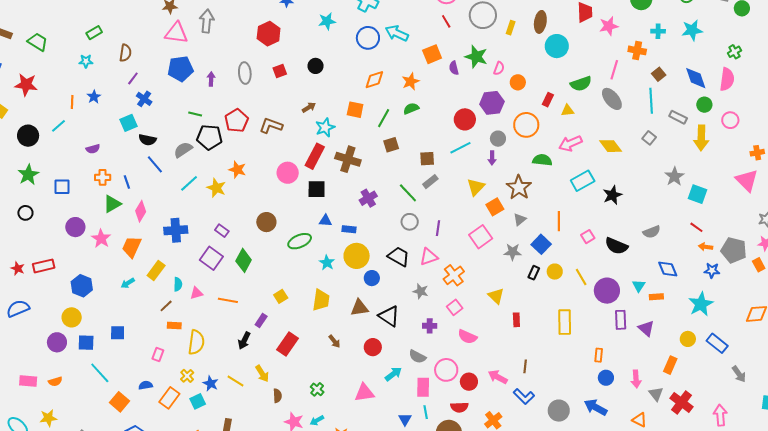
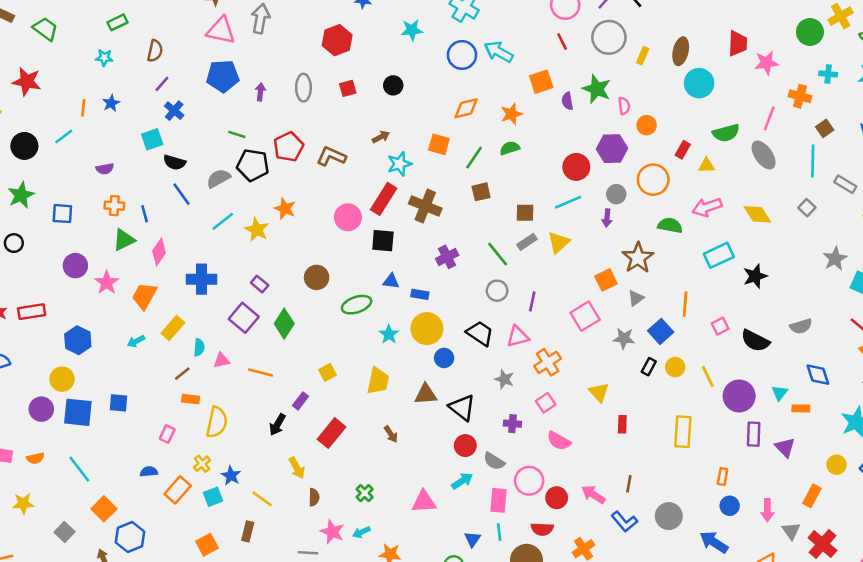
pink semicircle: (499, 68) -> (624, 106), turned -32
yellow triangle: (476, 187) -> (559, 242), moved
blue square: (86, 343) -> (78, 412), size x1.4
red circle: (373, 347) -> (465, 446), moved
cyan line: (100, 373) -> (79, 469), moved
yellow line: (236, 381) -> (262, 499), moved
orange square: (120, 402) -> (104, 509), moved
gray circle: (559, 411) -> (669, 516), moved

